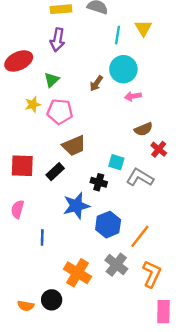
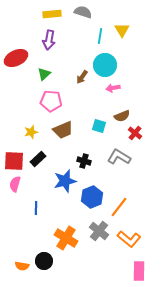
yellow star: (33, 105) -> (31, 132), moved
cyan square: (116, 162) -> (99, 126), moved
red square: (22, 166) -> (14, 161), moved
black rectangle: (55, 172) -> (38, 159), moved
orange L-shape: (152, 274) -> (129, 239), turned 105

